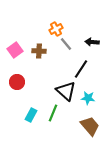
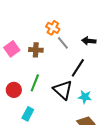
orange cross: (56, 29) -> (53, 28), turned -32
red circle: (17, 82) -> (14, 90), moved
green line: (53, 113) -> (35, 83), moved

